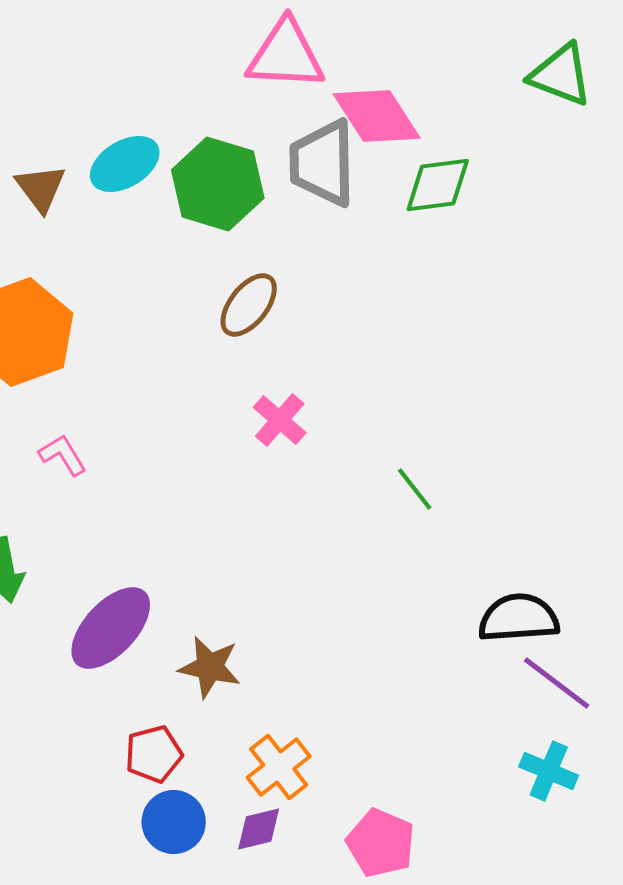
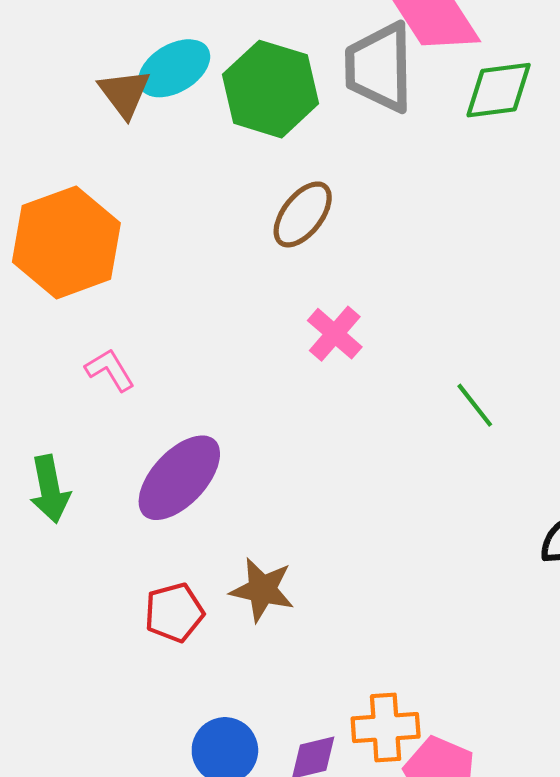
brown triangle: (41, 188) -> (124, 93), moved
purple ellipse: (111, 628) -> (179, 478), moved
red pentagon: (154, 754) -> (174, 612), moved
orange cross: (279, 767) -> (386, 728), moved, turned 34

